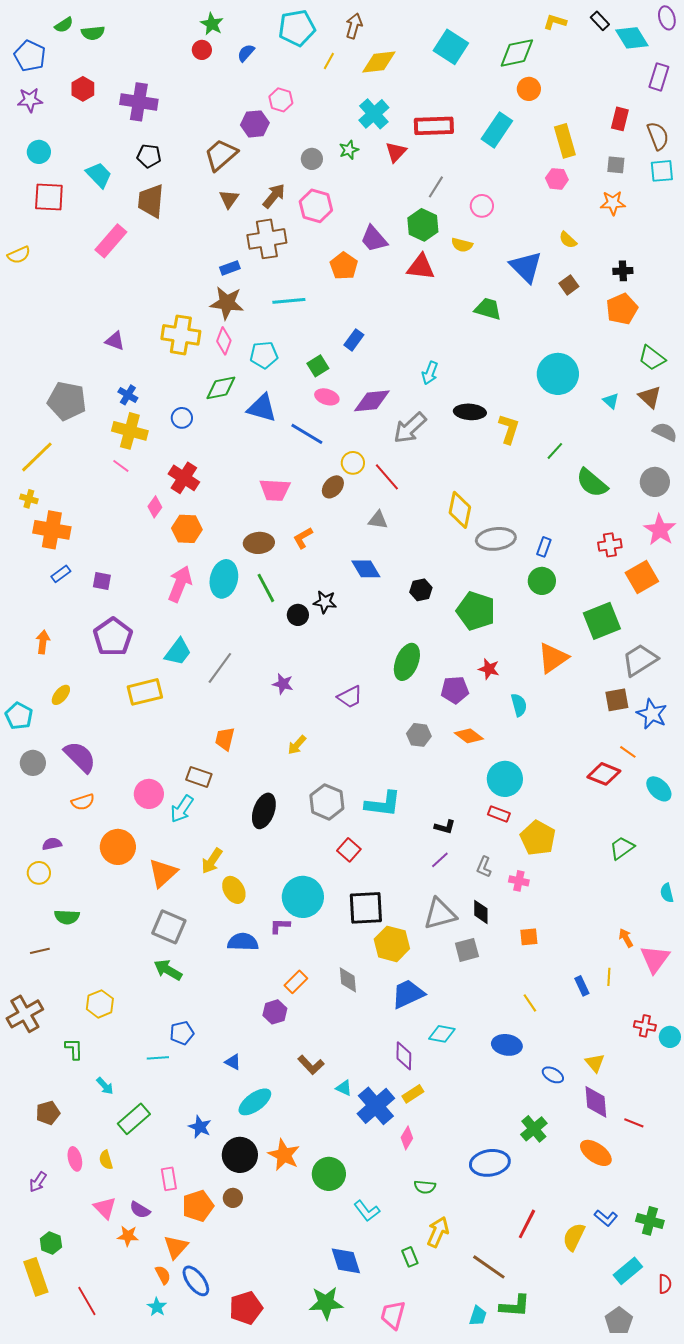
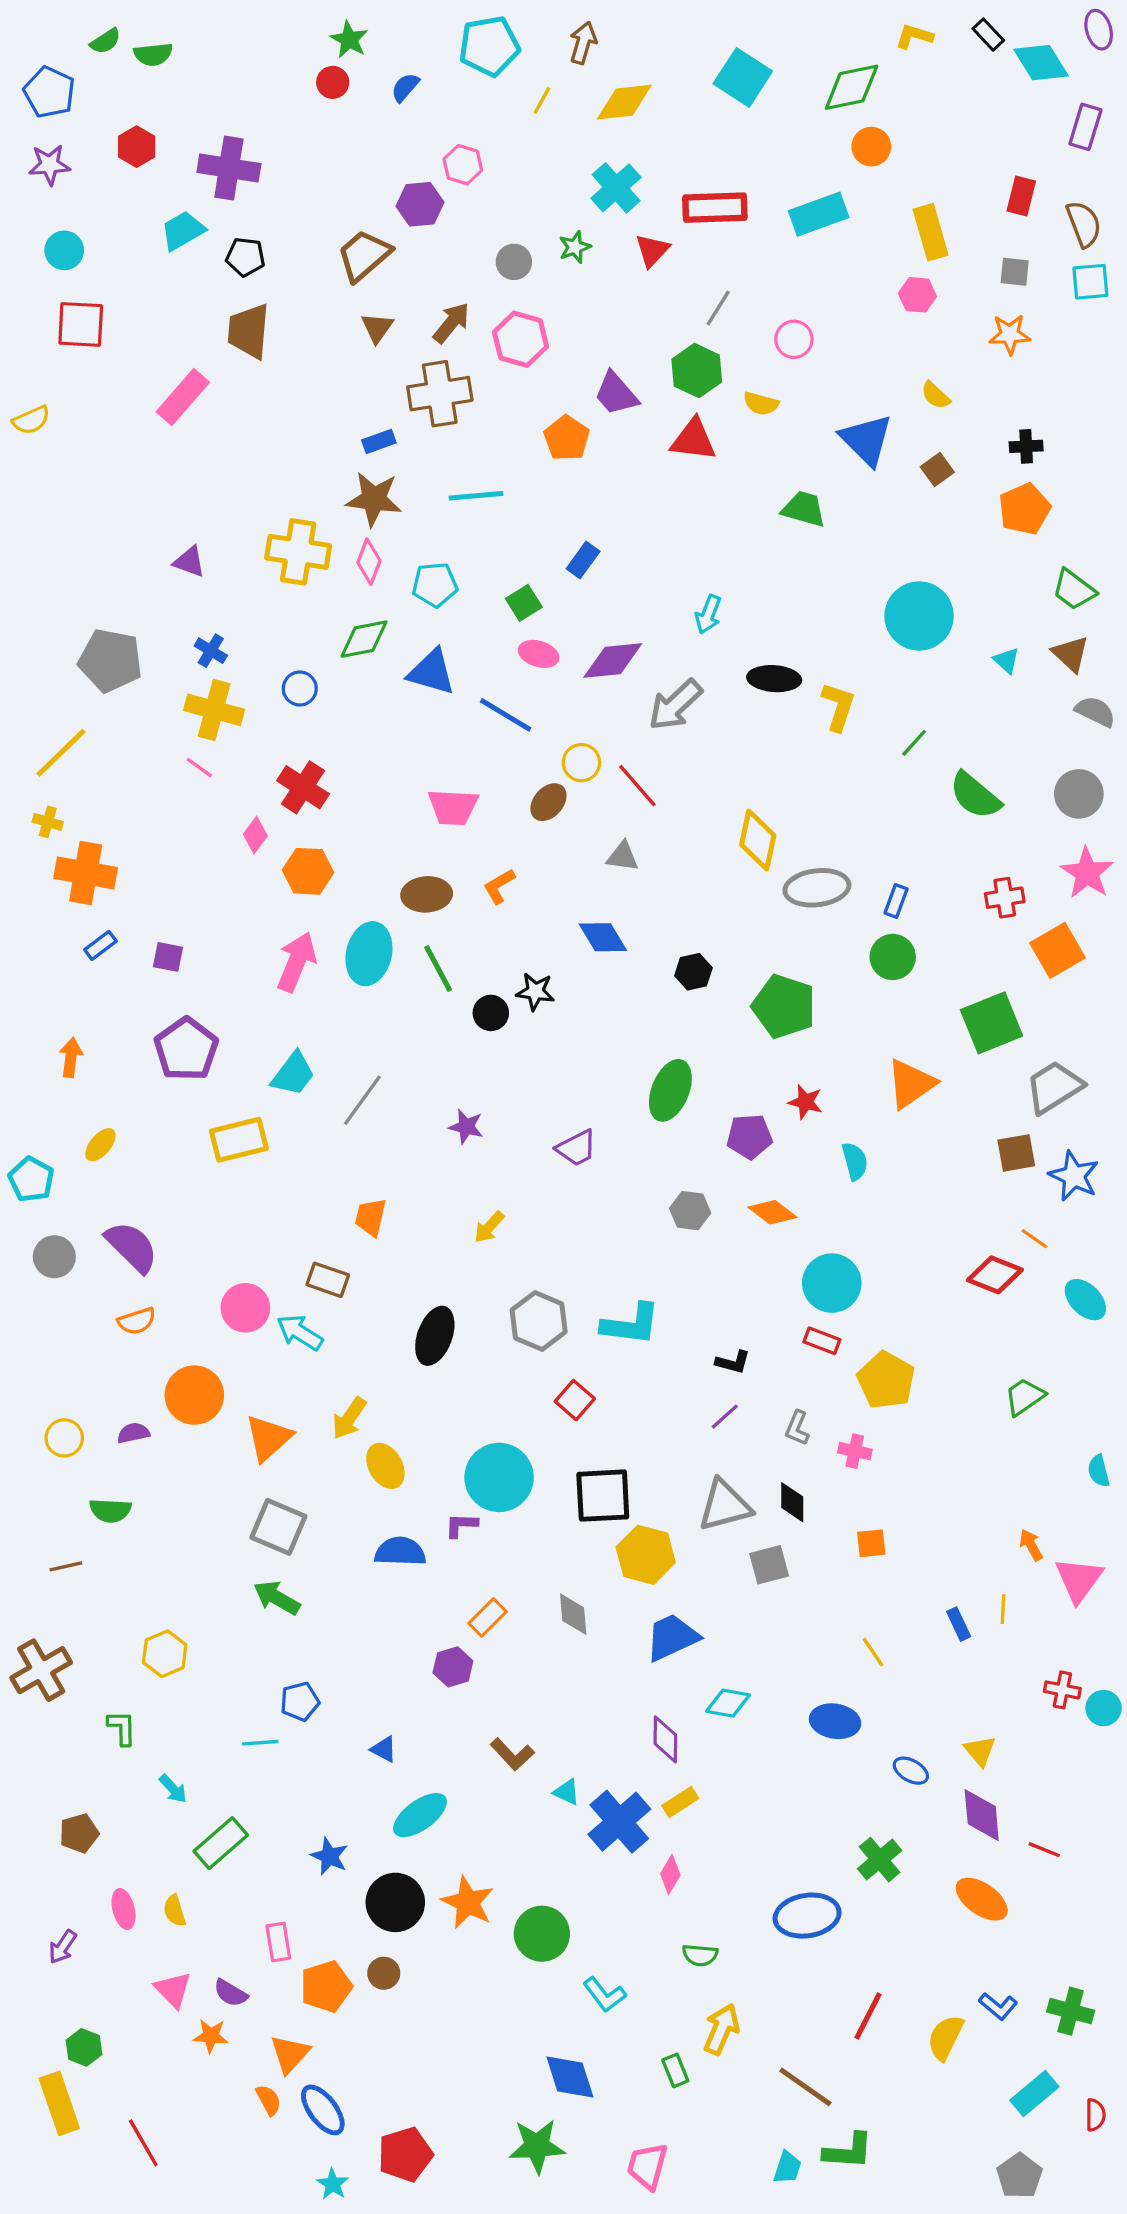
cyan rectangle: (497, 130) -> (819, 214), turned 36
cyan trapezoid: (99, 175) -> (183, 231), moved, turned -76
cyan arrow: (182, 809) -> (300, 1333), turned 88
purple semicircle: (52, 844) -> (133, 1433), moved
cyan star: (157, 1307) -> (333, 2184), moved

